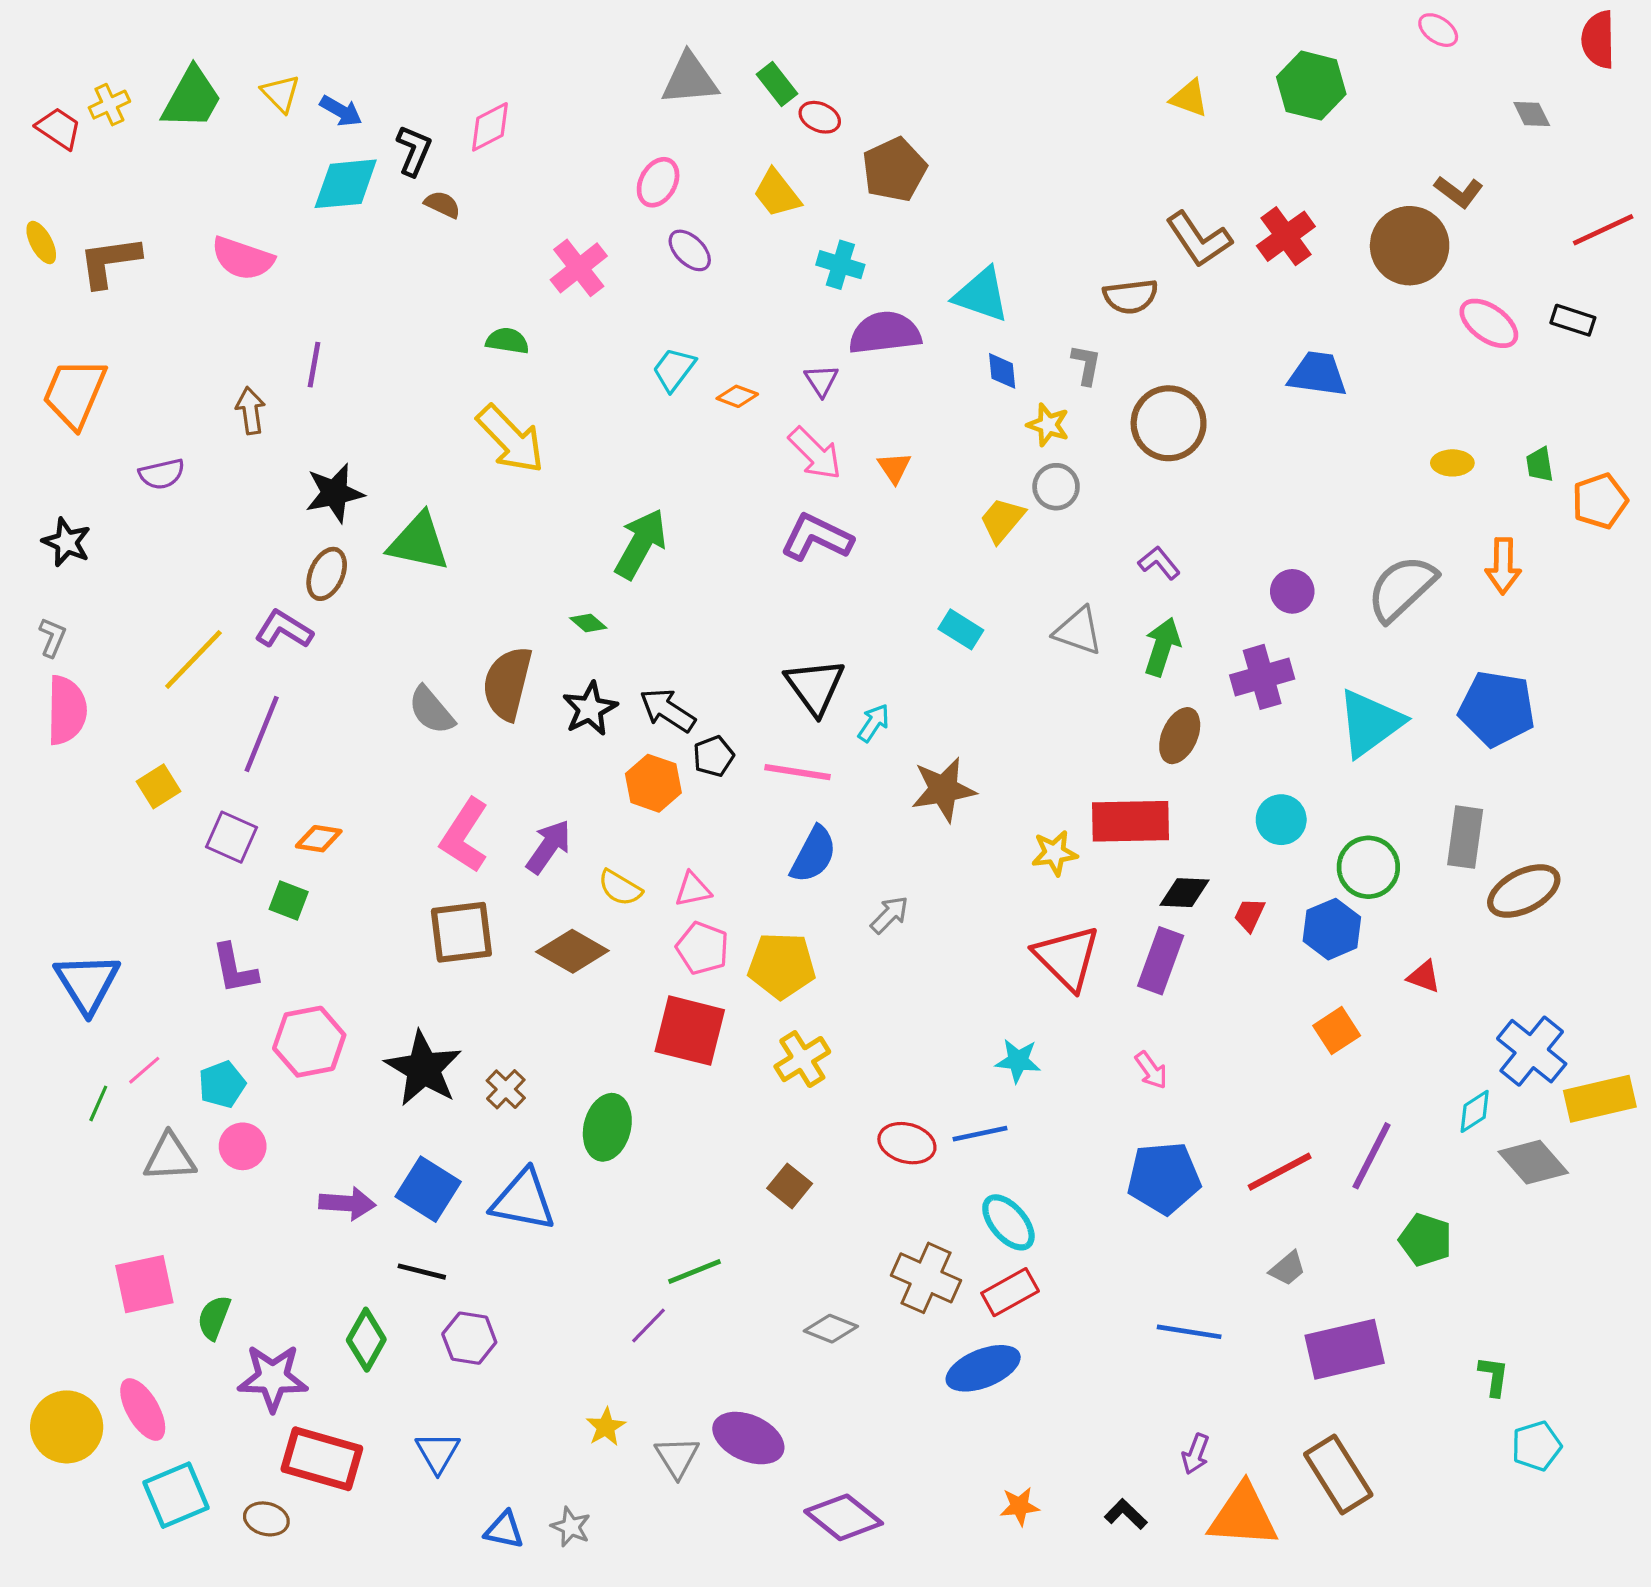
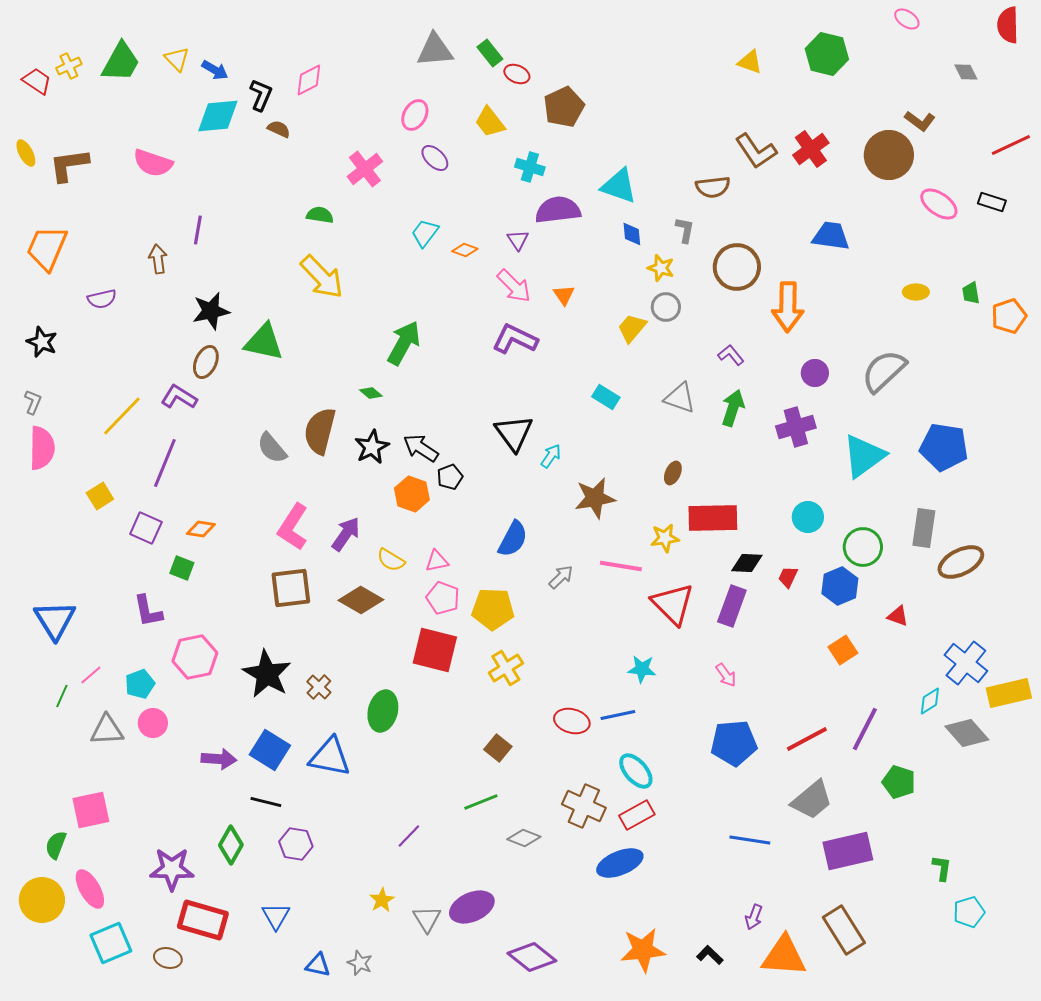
orange arrow: (1503, 566) -> (788, 307), moved, size x1.4
brown ellipse: (1180, 736) -> (673, 473), moved, size x0.7
pink line: (798, 772) -> (621, 566), moved
gray trapezoid: (1288, 1268) -> (812, 800), size x1.8
green line: (694, 1272) -> (481, 802), moved
green semicircle: (214, 1318) -> (56, 845), moved
purple ellipse: (748, 1438) -> (472, 907), turned -48
orange star: (1020, 1506) -> (643, 950), size x1.8

